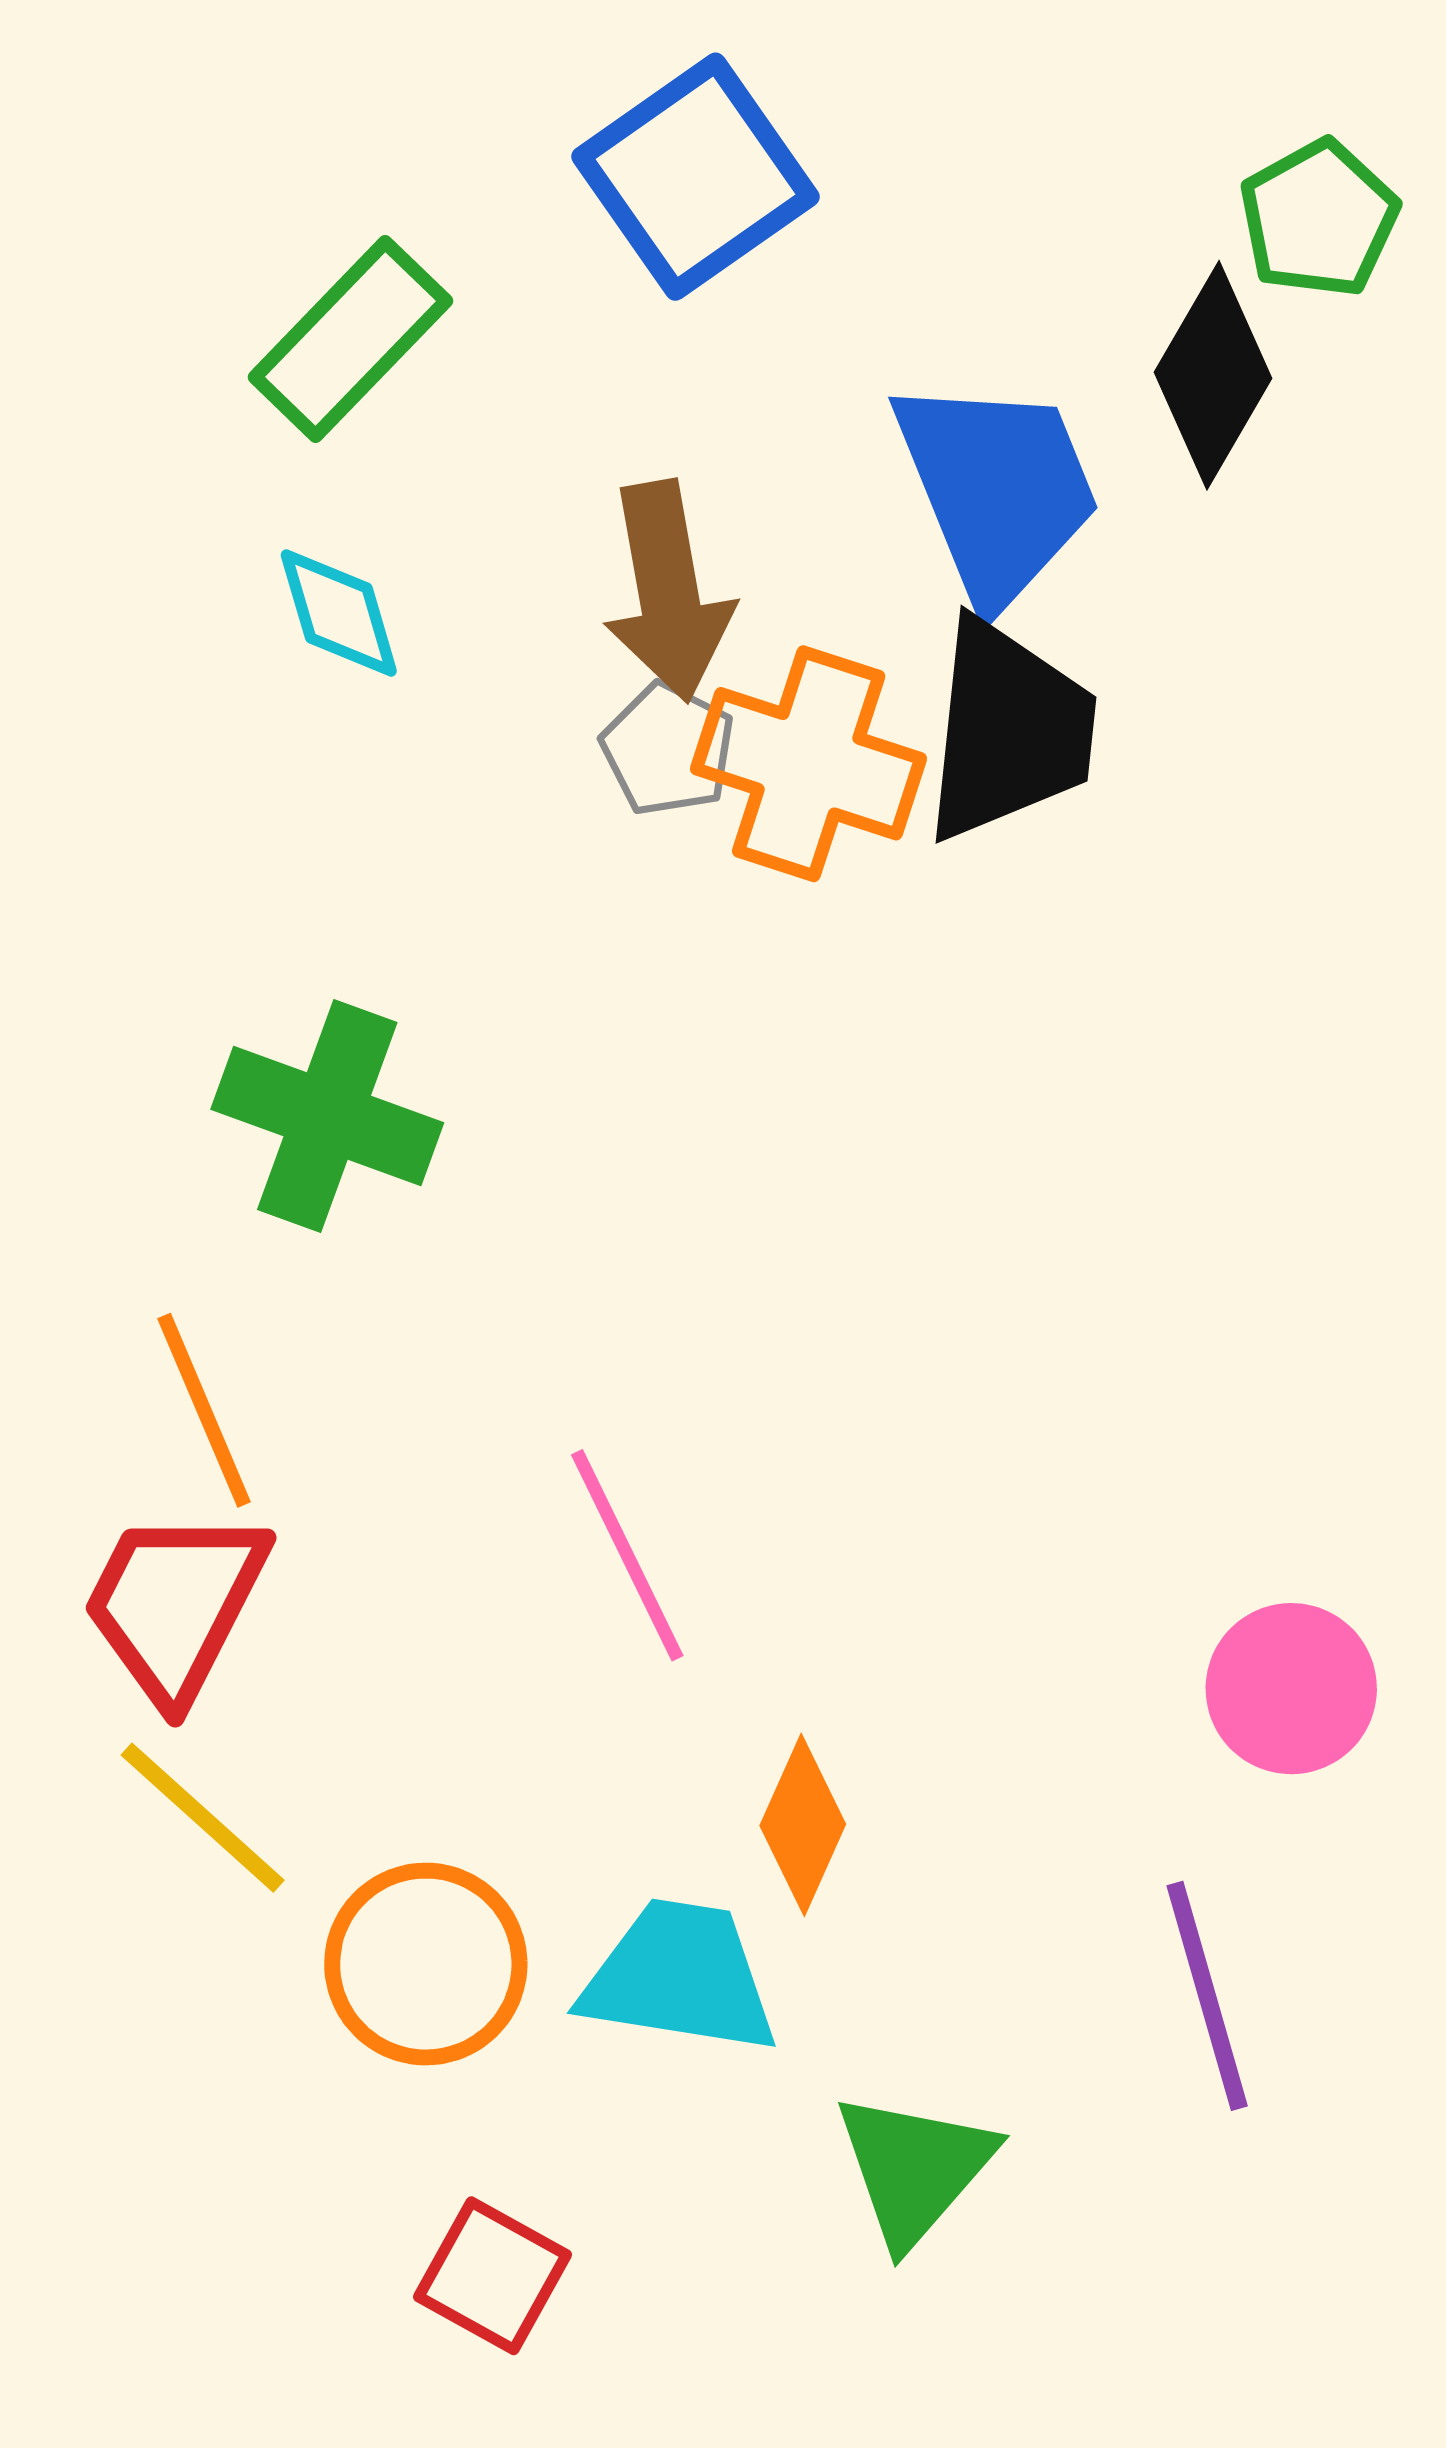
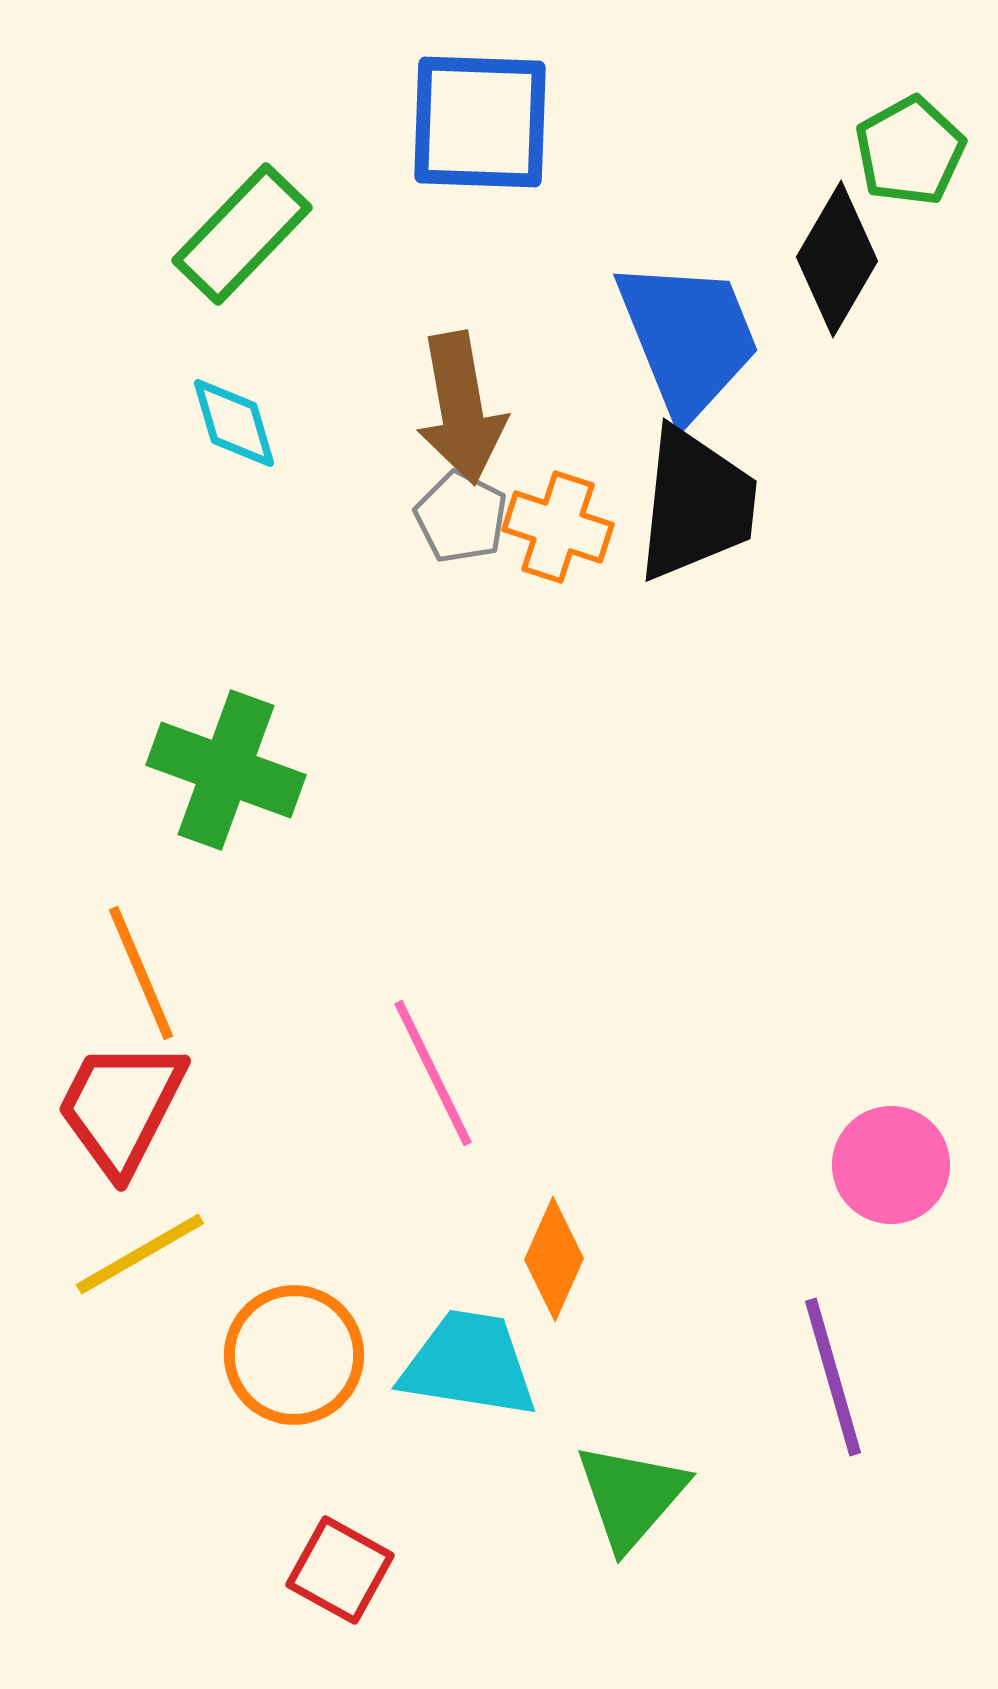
blue square: (695, 177) -> (480, 122), turned 37
orange cross: (809, 764) -> (558, 527), size x0.7
yellow line: (203, 1818) -> (140, 1254), turned -72

